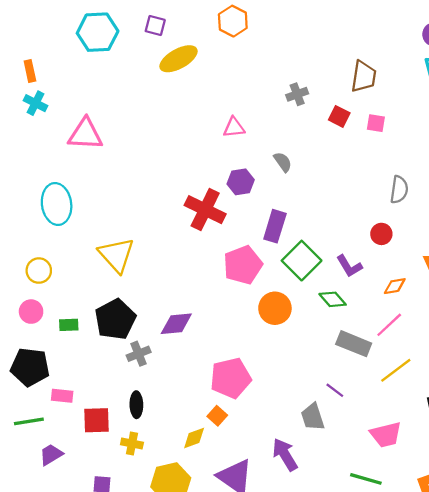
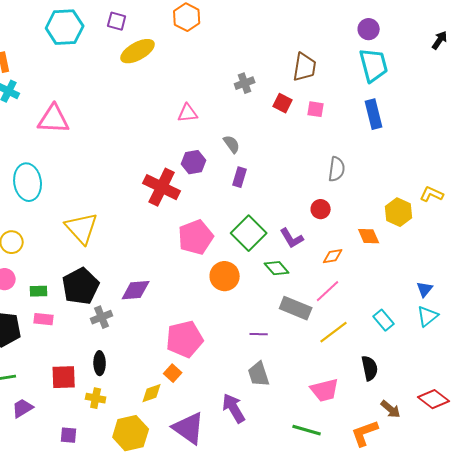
purple rectangle: (275, 226) -> (240, 177), moved, size x0.7
purple line: (335, 390) -> (259, 334), moved, turned -36
pink rectangle: (62, 396) -> (44, 319), moved

